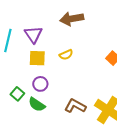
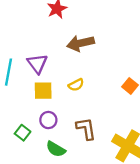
green semicircle: (37, 105) -> (56, 149), moved
brown L-shape: (75, 106) -> (86, 129), moved, turned 55

